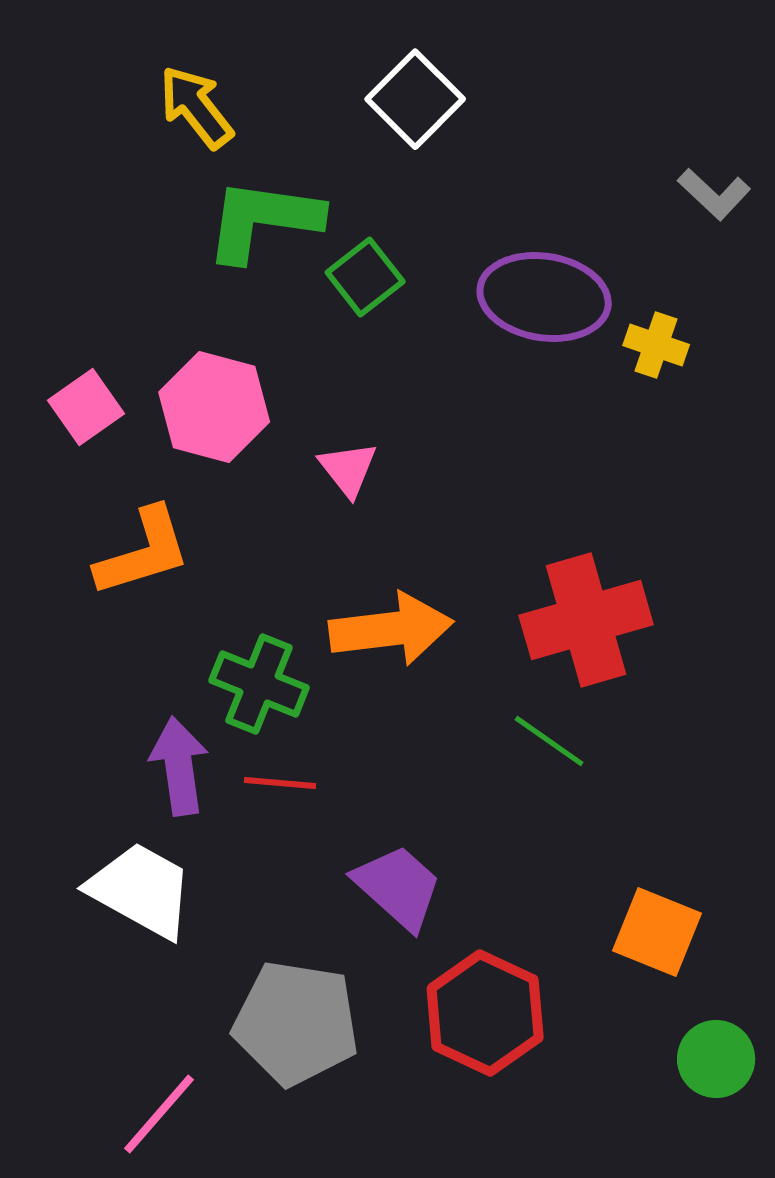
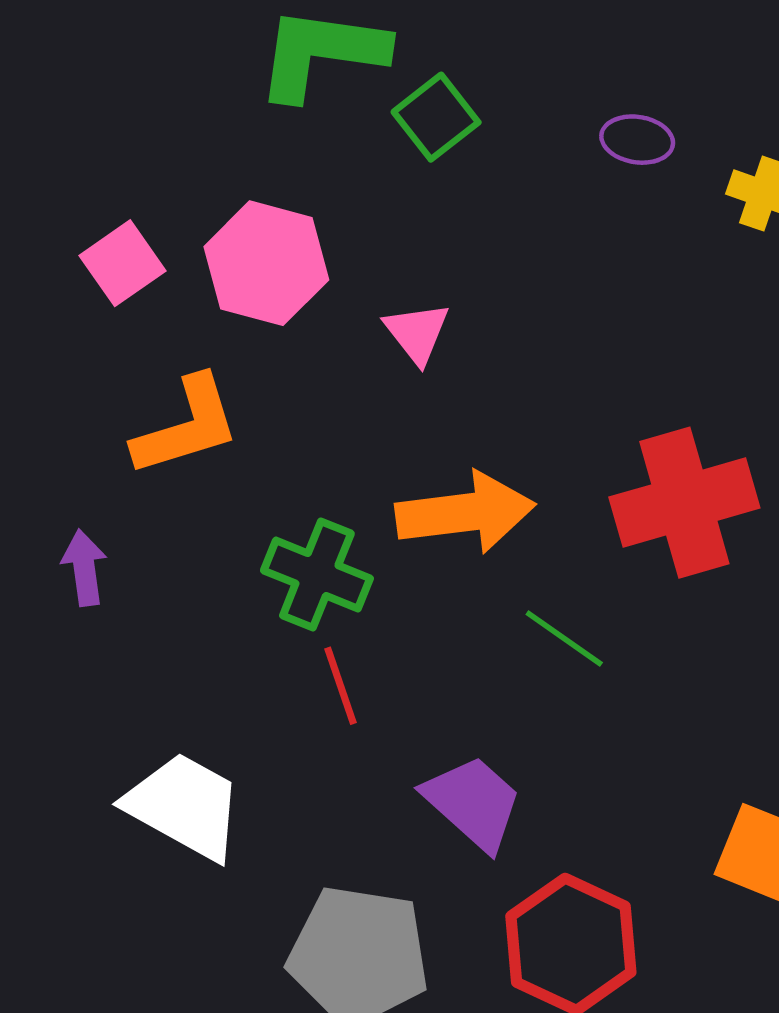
purple ellipse: (544, 297) -> (637, 140), size x0.5
green line: (549, 741) -> (564, 639), moved
purple arrow: (179, 766) -> (84, 568), moved, size x0.7
red line: (280, 783) -> (341, 686), turned 66

